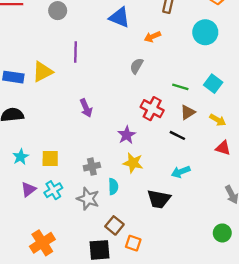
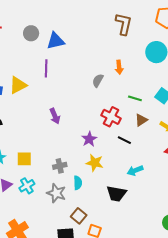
blue triangle: (119, 17) -> (56, 41), moved, turned -36
orange arrow: (152, 37) -> (119, 67), moved, turned -72
black line: (177, 135) -> (124, 140), moved

